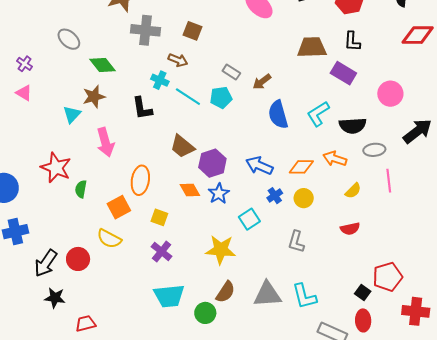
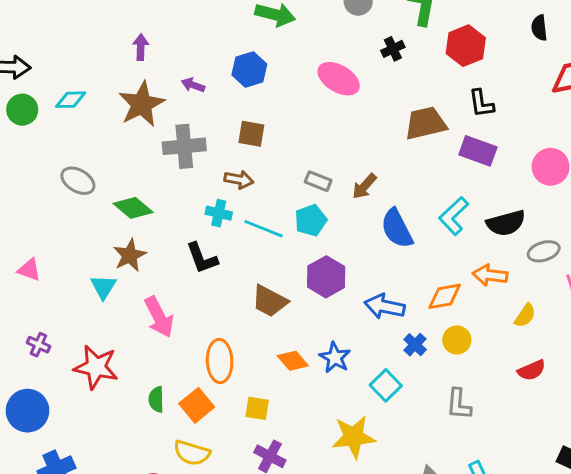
purple cross: (24, 64) -> (38, 345), moved
purple hexagon: (212, 163) -> (326, 277), moved
green semicircle: (81, 189) -> (156, 399), moved

